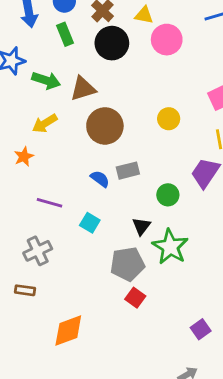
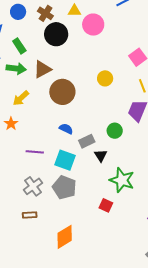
green rectangle: (65, 34) -> (19, 46), moved
gray rectangle: (128, 171) -> (87, 141), moved
cyan square: (90, 223) -> (65, 160), size x1.5
green star: (170, 247) -> (122, 180), moved
gray pentagon: (127, 264) -> (64, 187), moved, turned -30

